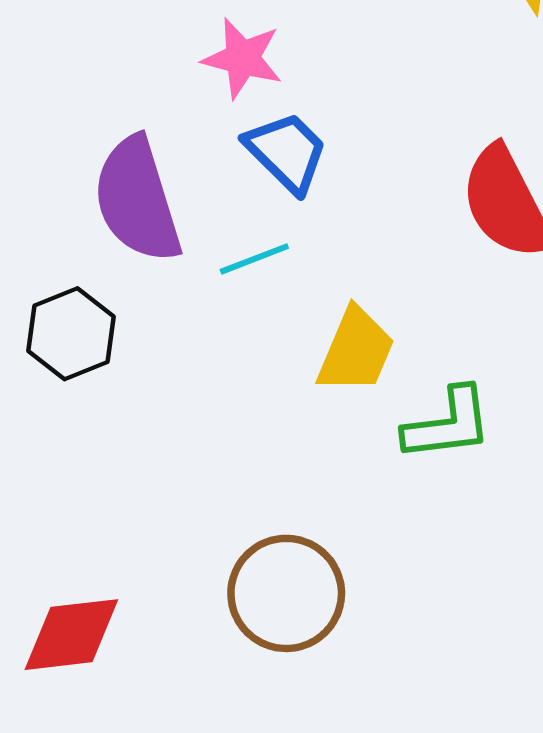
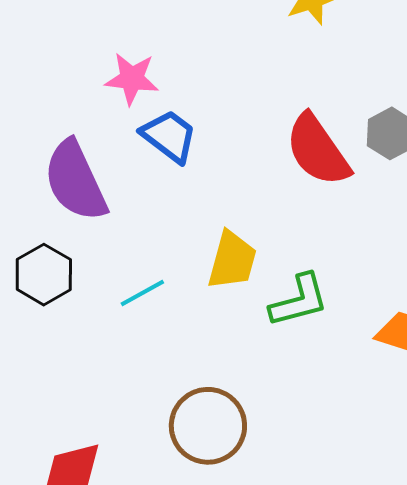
cyan line: (254, 259) -> (142, 293), moved

